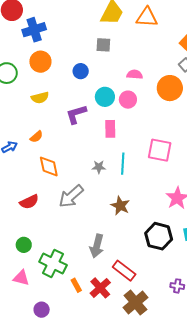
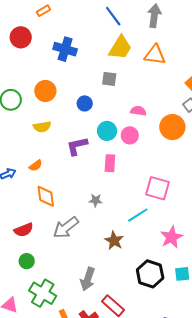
blue cross: (34, 30) -> (65, 49), moved, turned 30
cyan line: (123, 164) -> (138, 215), moved, turned 50
green circle: (24, 245) -> (27, 261), moved

